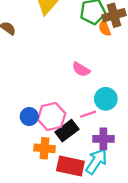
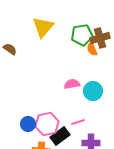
pink semicircle: (81, 69) -> (72, 84), turned 140
cyan circle: (106, 99) -> (93, 91), moved

